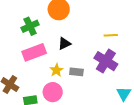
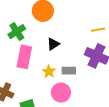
pink rectangle: (34, 52) -> (24, 57), turned -50
pink circle: (53, 92) -> (61, 92), moved

